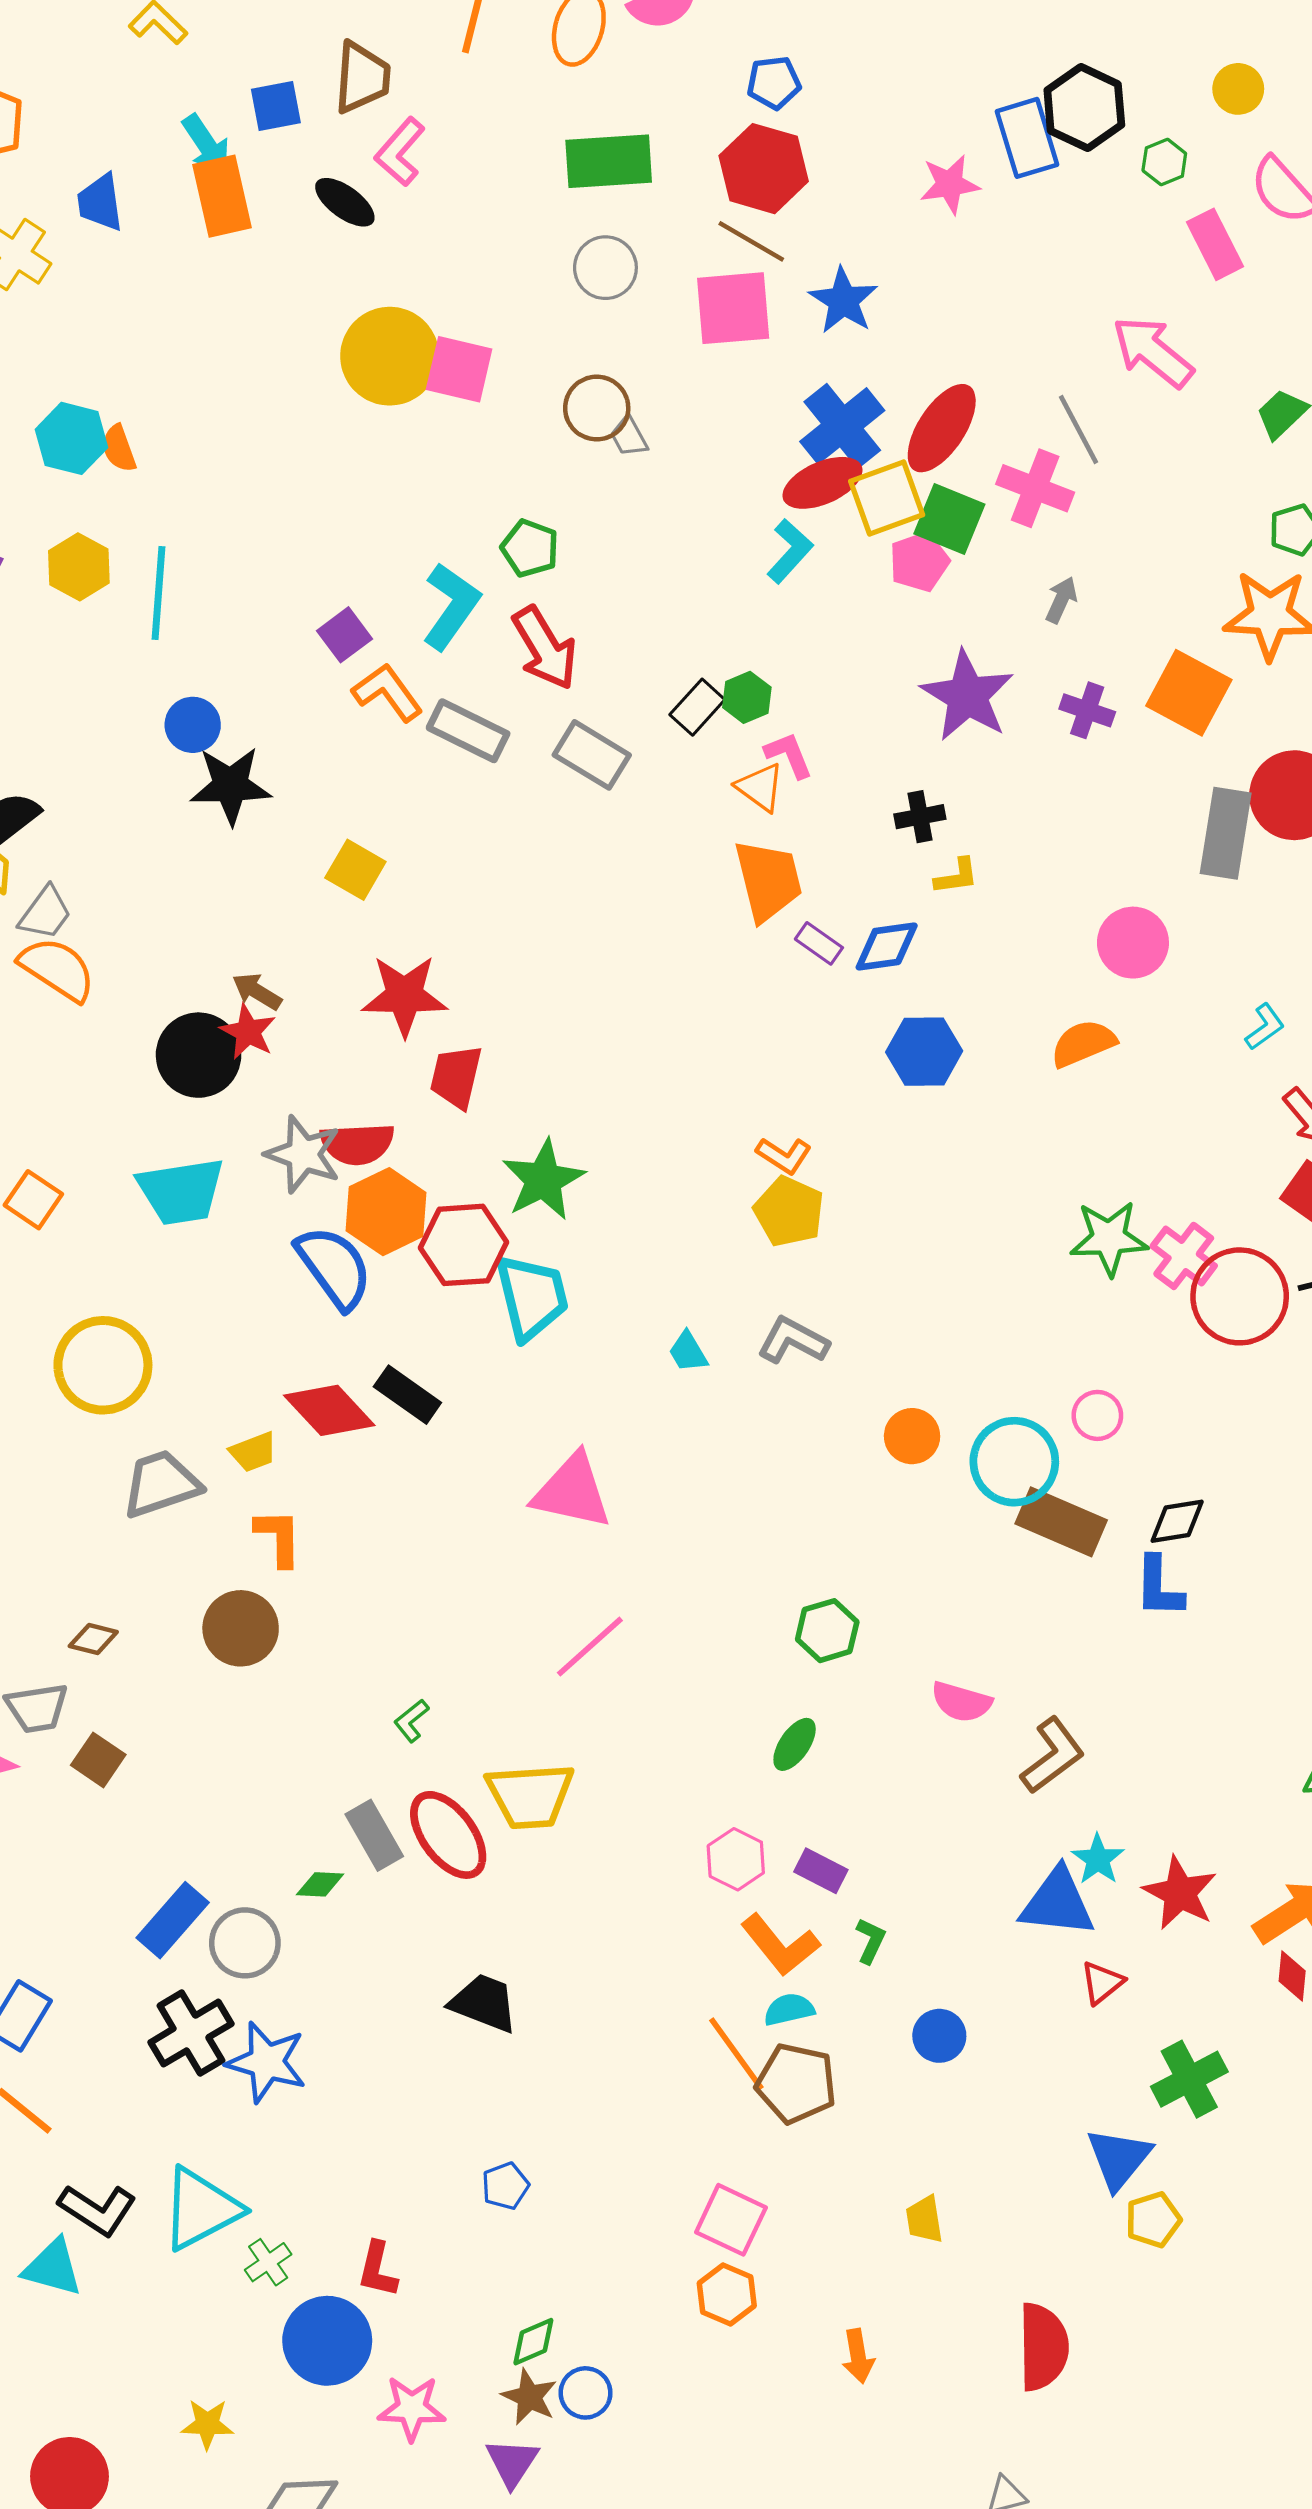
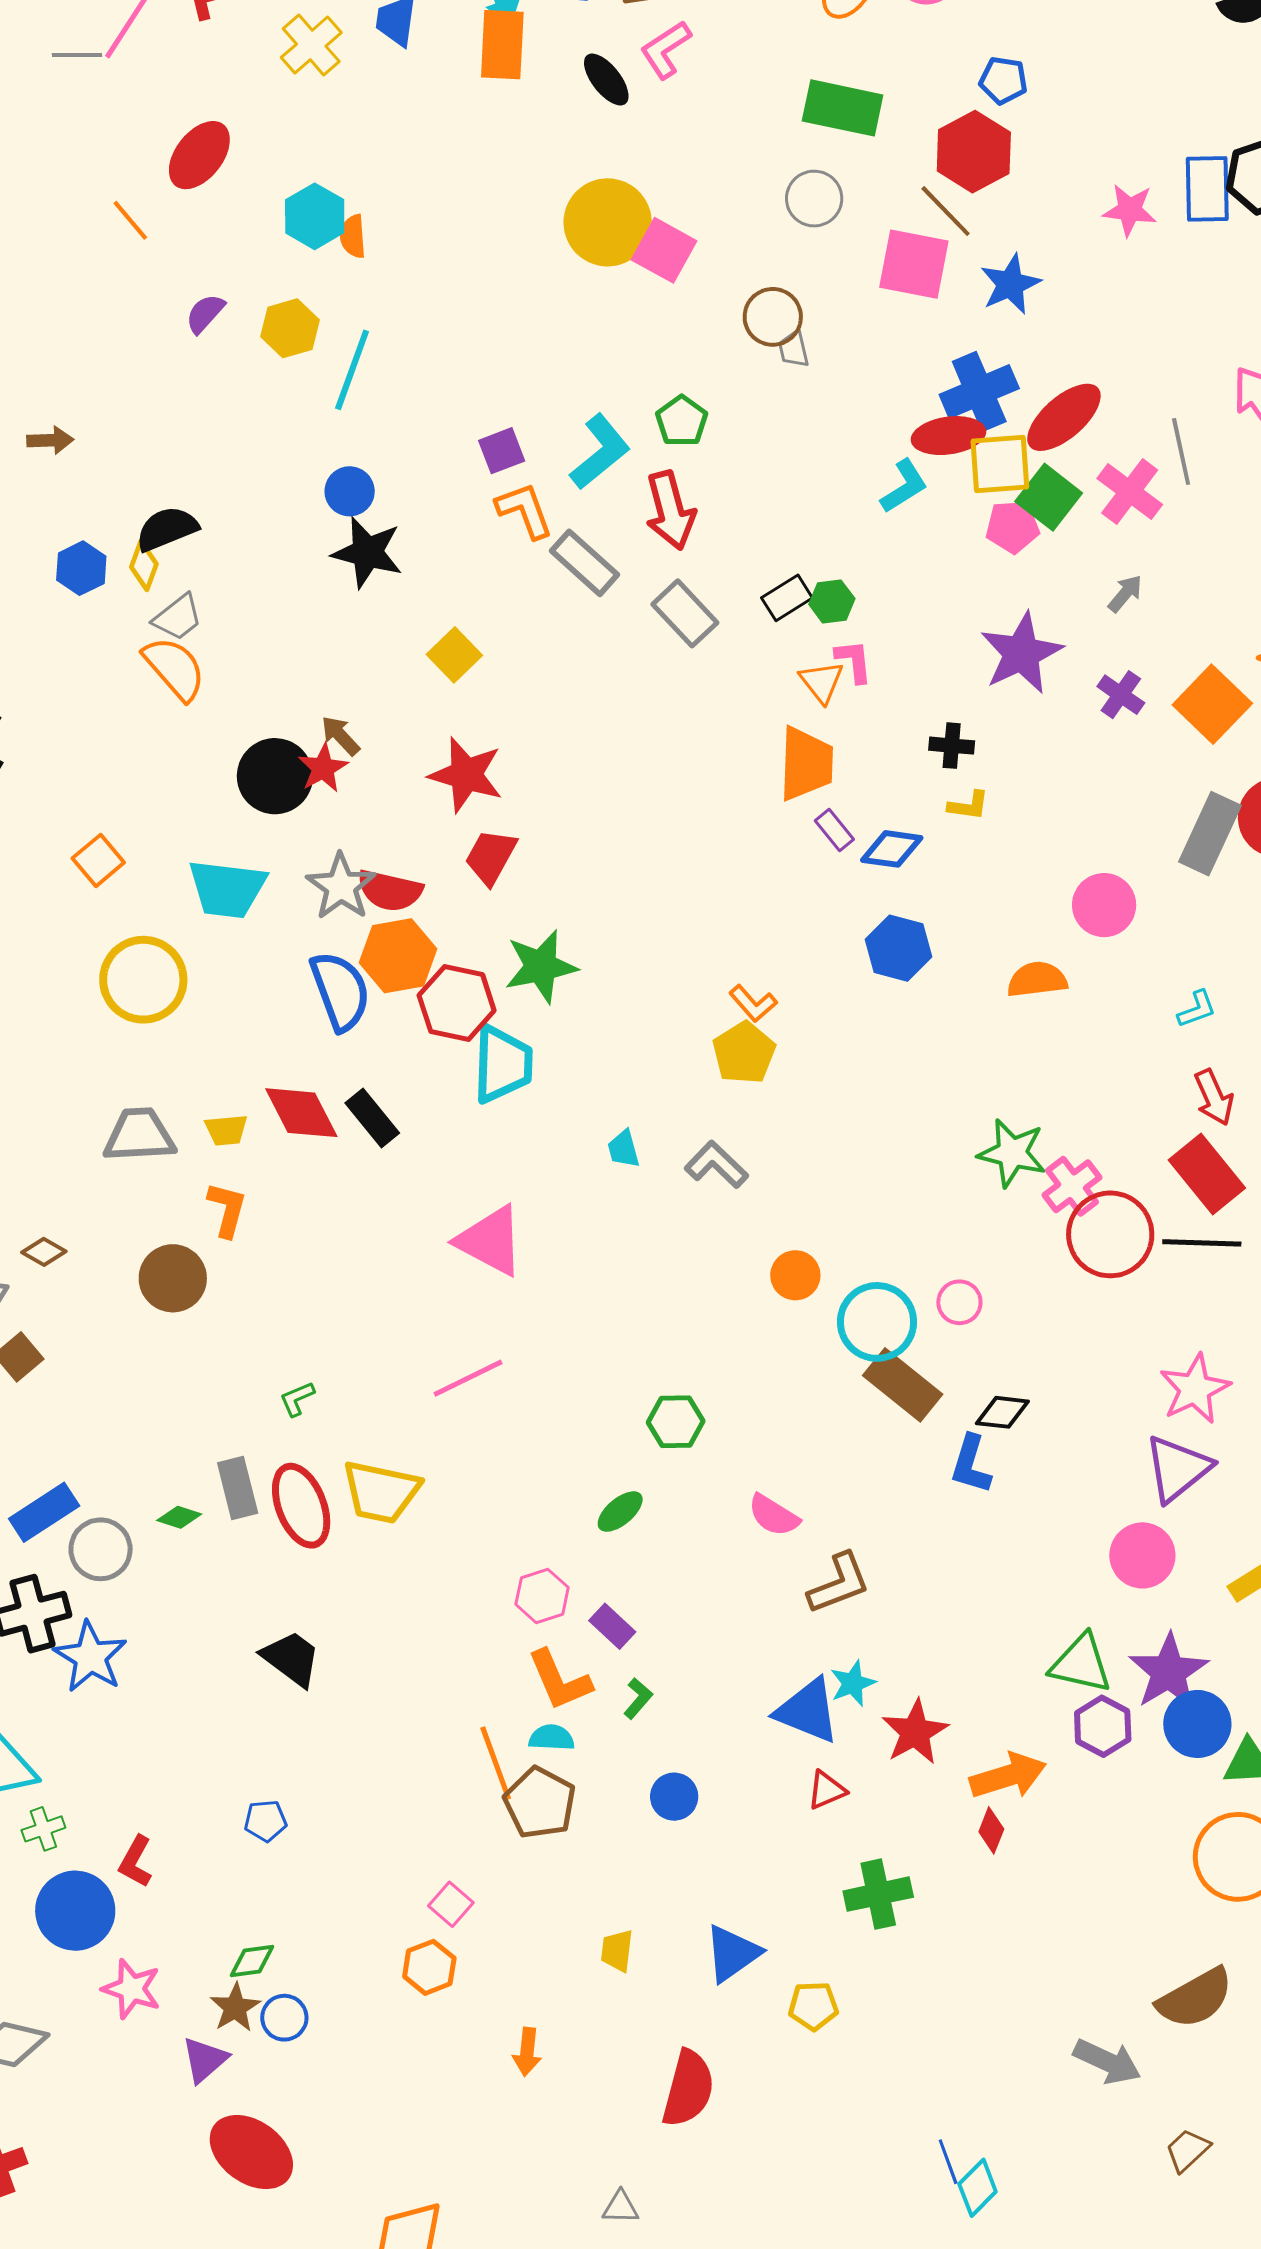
yellow circle: (103, 1365) -> (143, 980), moved
blue triangle: (1119, 2159) -> (732, 1953), moved
pink square: (731, 2220) -> (451, 1904), size x0.7

